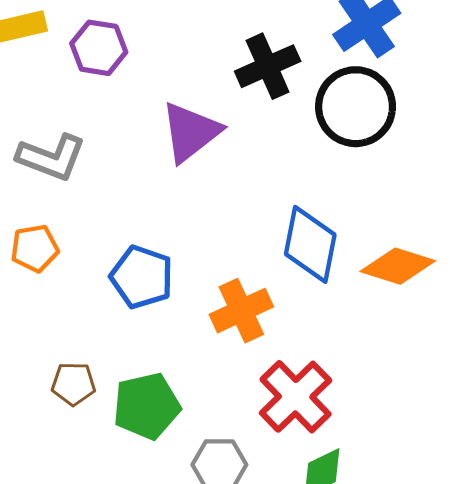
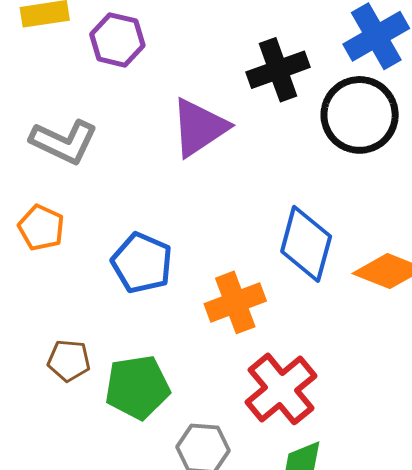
orange pentagon: (35, 248) -> (41, 228), turned 30

